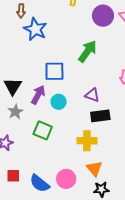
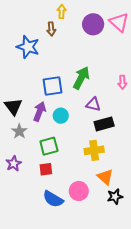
brown arrow: (21, 11) -> (51, 29), moved
green arrow: (87, 51) -> (81, 78), moved
green square: (43, 130) -> (49, 146), turned -30
red square: (13, 176) -> (46, 169), moved

